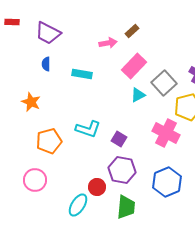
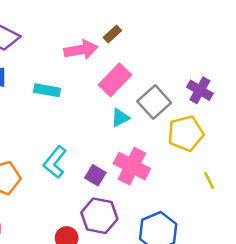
pink arrow: (108, 43) -> (81, 50), size x1.4
cyan L-shape: (88, 129) -> (55, 162), turned 110
pink cross: (166, 133) -> (132, 166), moved

